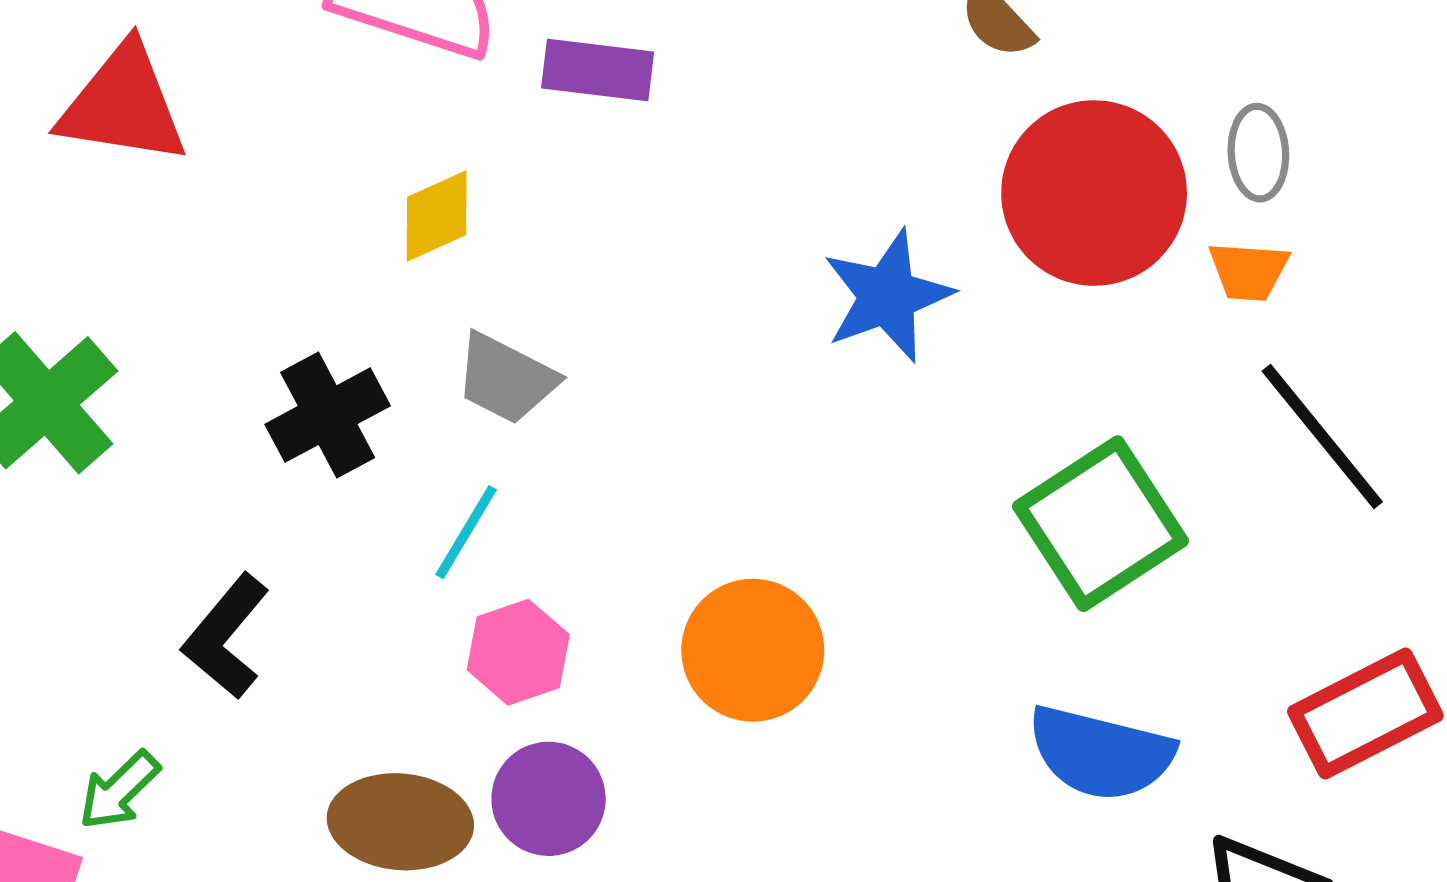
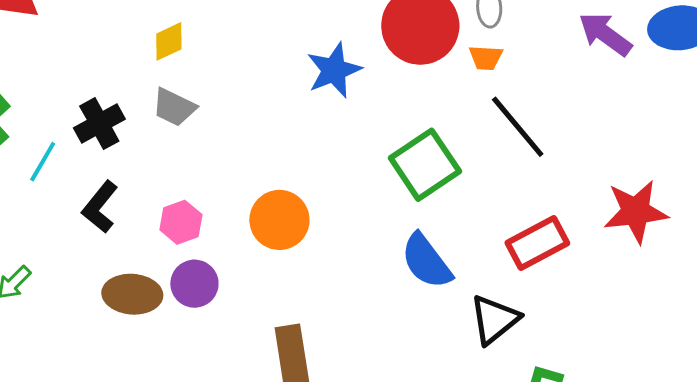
yellow diamond: (437, 216) -> (169, 41), moved
cyan line: (466, 532) -> (43, 162), moved
black L-shape: (226, 636) -> (100, 207), moved
blue semicircle: (1101, 753) -> (426, 261), turned 40

